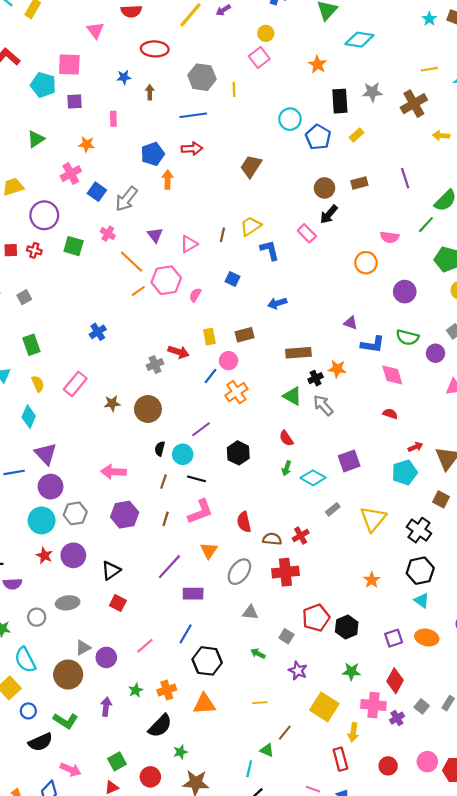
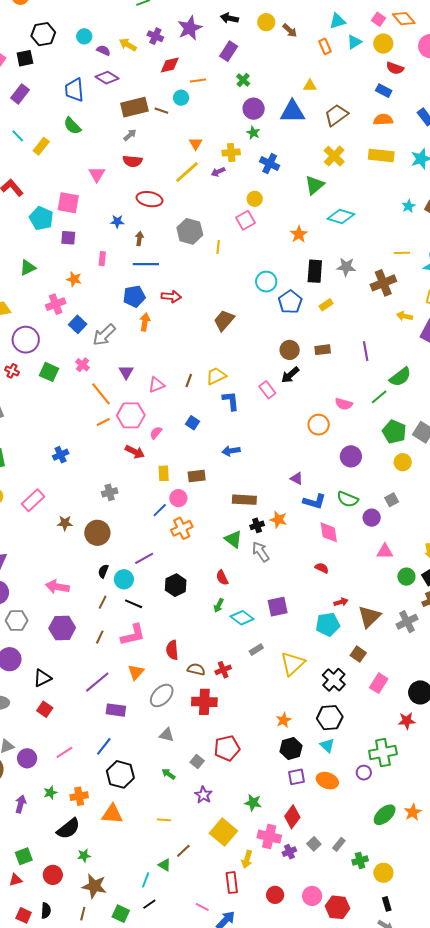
blue line: (193, 115) -> (146, 264), moved
red arrow: (179, 352) -> (135, 452), moved
black hexagon: (347, 627) -> (291, 749), moved

